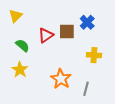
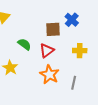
red triangle: (46, 35) -> (47, 51), moved
green semicircle: (22, 45) -> (24, 44), moved

